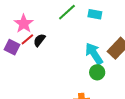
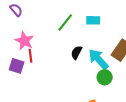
red line: (27, 39) -> (30, 56), turned -48
black semicircle: (39, 40) -> (76, 52), moved

